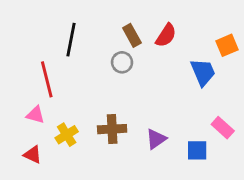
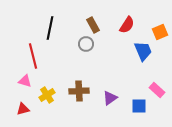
red semicircle: (166, 35) -> (127, 25), moved
red triangle: (33, 155) -> (23, 109), turned -40

